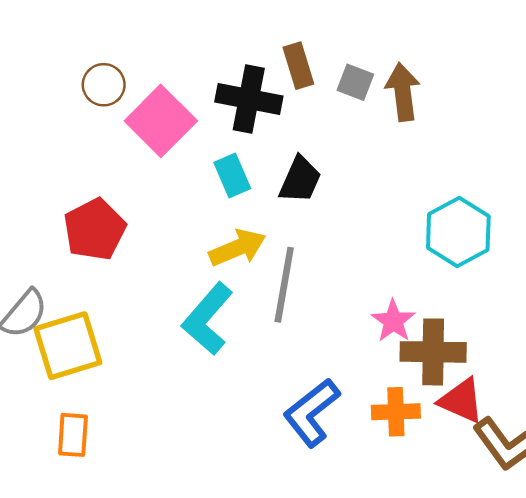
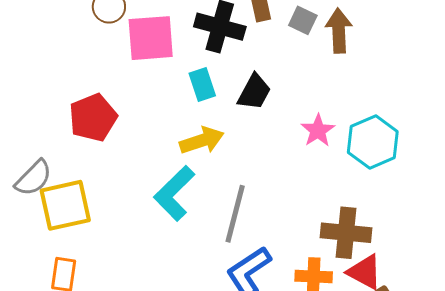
pink square: (161, 121) -> (151, 38), turned 36
gray line: (284, 285) -> (235, 214), moved
pink star: (393, 321) -> (318, 131), moved

